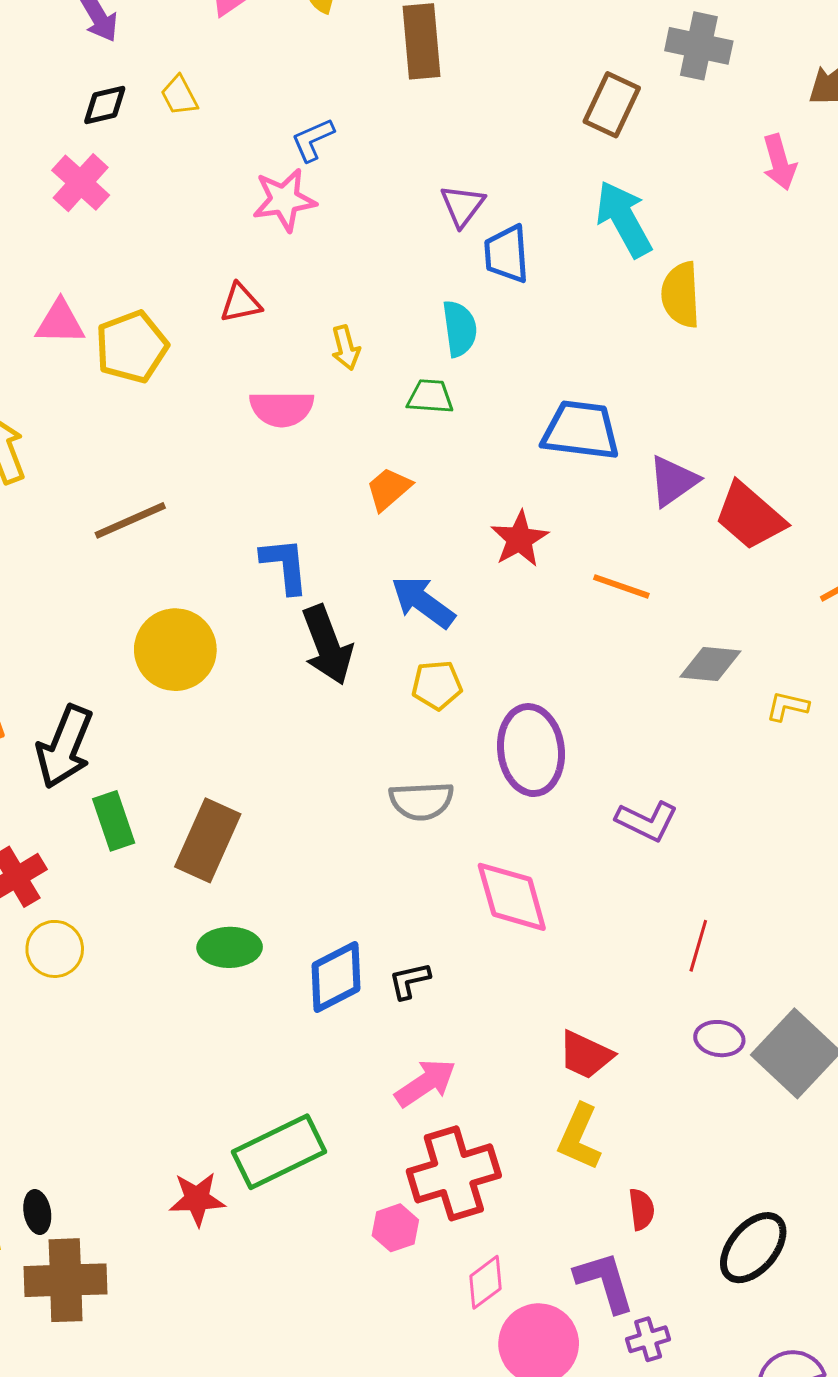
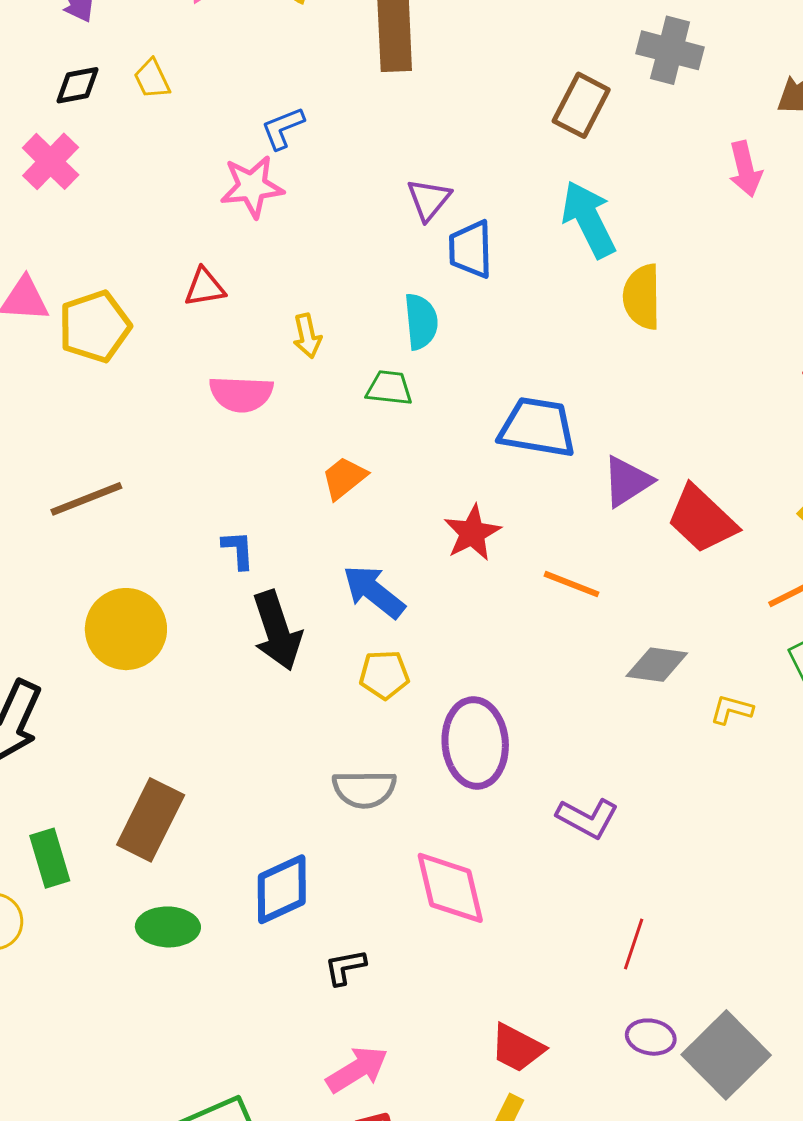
blue L-shape: (285, 565) -> (238, 550), size x0.7
green rectangle: (114, 821) -> (50, 858), moved
blue diamond: (336, 977) -> (282, 889), moved

